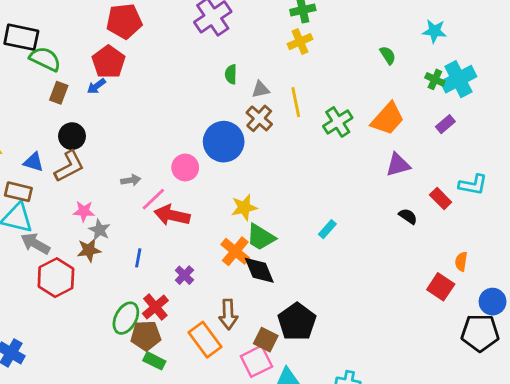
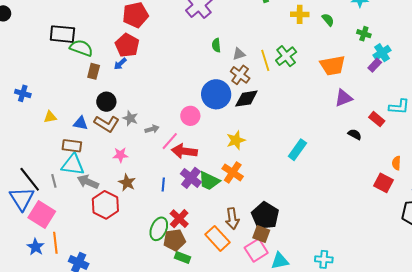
yellow cross: (300, 42) -> (300, 14), moved, turned 30
cyan cross: (458, 79) -> (382, 53), moved, size x0.7
orange trapezoid: (388, 119) -> (333, 66), turned 44
green cross: (338, 122) -> (286, 56), moved
brown L-shape: (69, 166) -> (107, 124), turned 65
cyan rectangle: (327, 229) -> (297, 150), size x1.5
gray star: (100, 230) -> (130, 118), moved
green trapezoid: (261, 237) -> (209, 181), moved
brown star: (89, 250) -> (127, 183), turned -30
black diamond: (259, 270) -> (246, 99), moved, turned -70
purple cross: (184, 275) -> (191, 178), moved, size x1.5
black pentagon: (297, 322) -> (265, 216), moved

